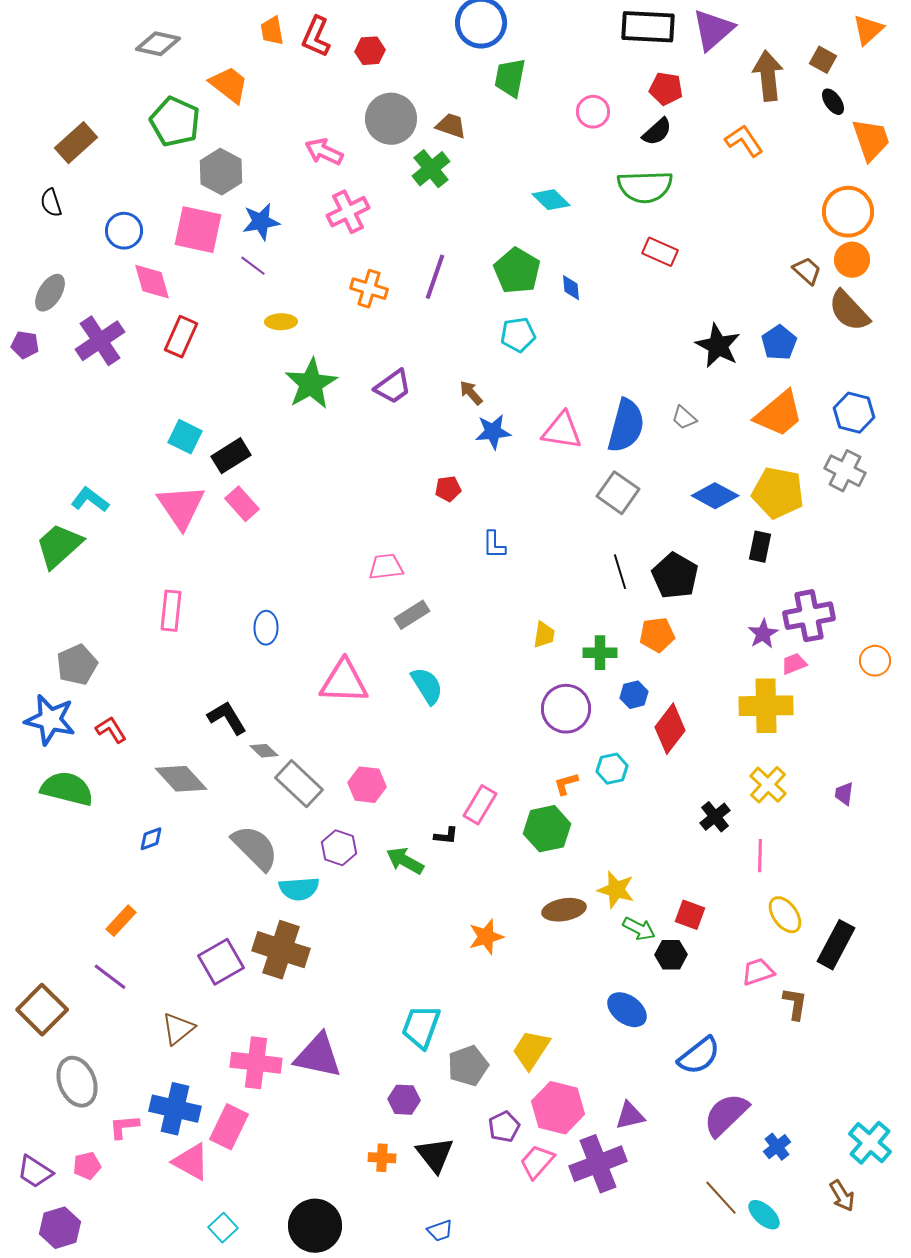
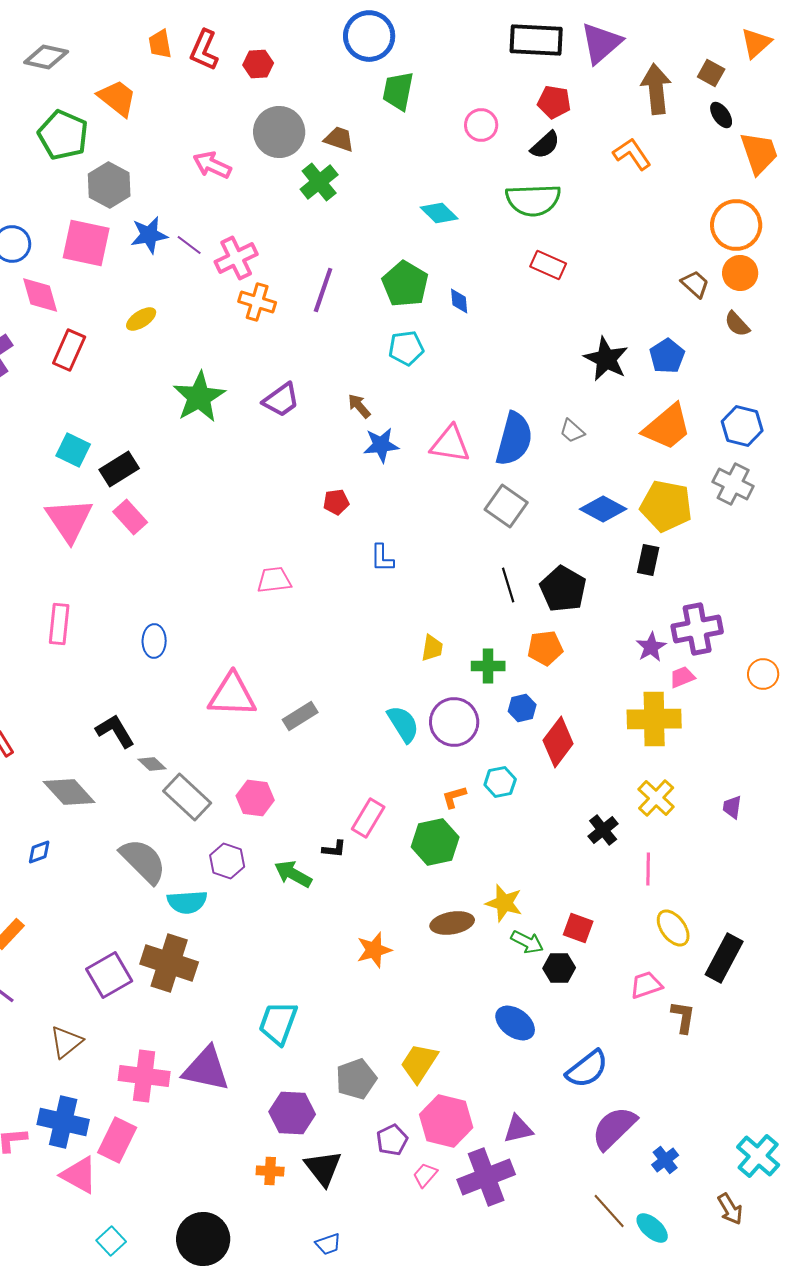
pink cross: (348, 212) -> (236, 258), moved
purple line: (253, 266) -> (189, 245), moved
brown semicircle: (849, 311) -> (737, 324), size x0.6
yellow ellipse: (281, 322) -> (141, 319), moved, turned -32
gray rectangle: (412, 615) -> (300, 716), moved
cyan semicircle: (427, 686) -> (403, 724), moved
cyan trapezoid: (421, 1027) -> (278, 1023), moved
purple hexagon: (404, 1100) -> (292, 1113), size x1.4
pink trapezoid: (537, 1162) -> (425, 1175), size x0.7

